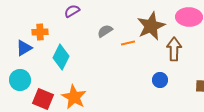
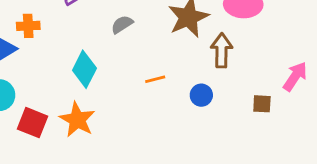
orange line: (128, 43) -> (155, 79), moved
cyan diamond: (61, 57) -> (84, 69), moved

